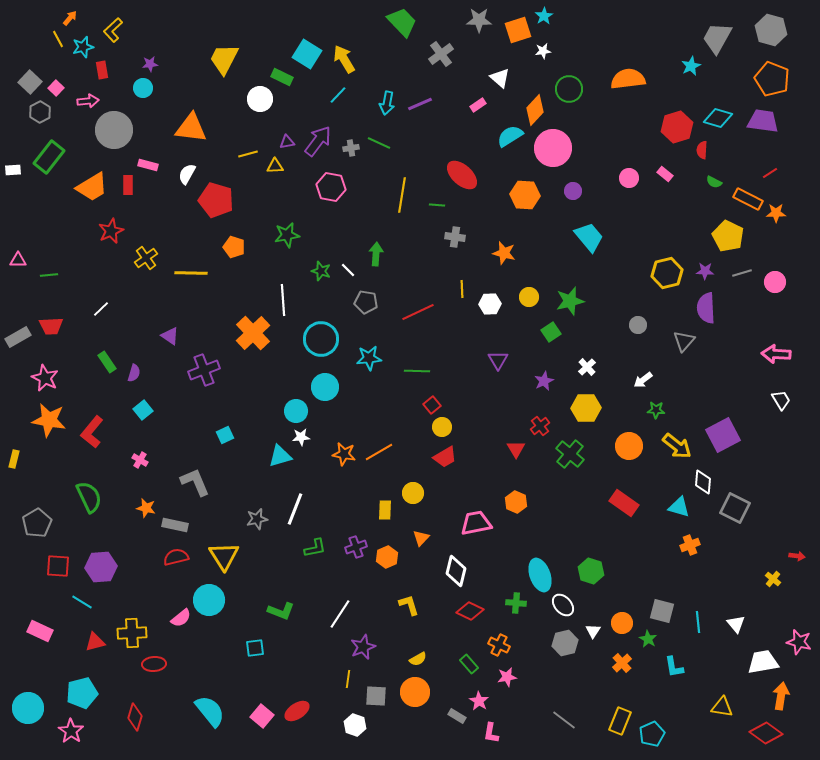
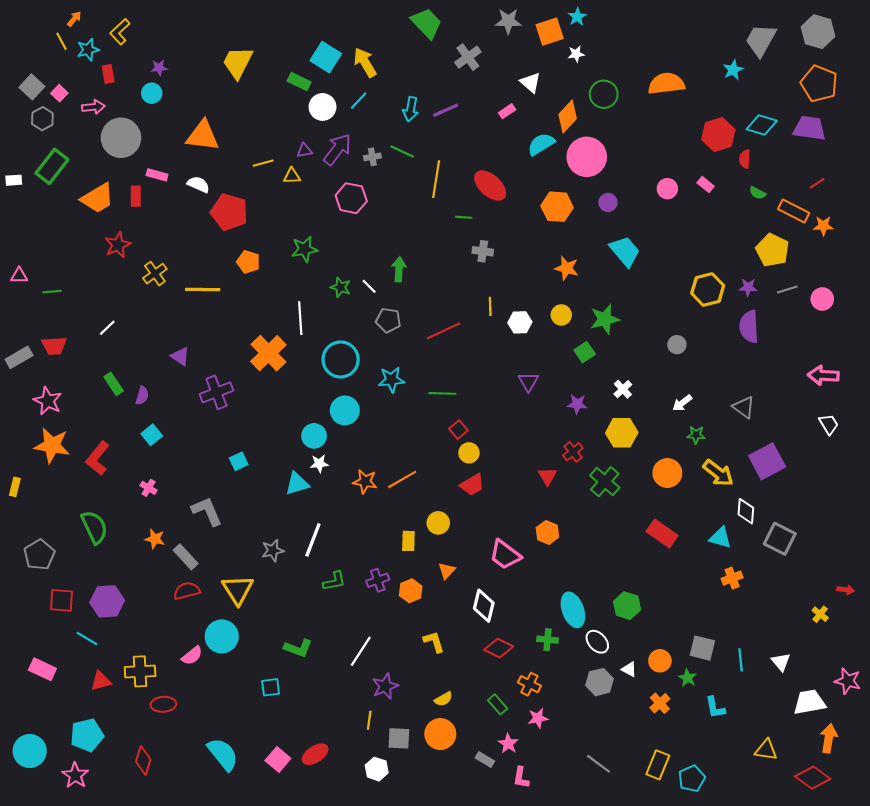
white circle: (260, 99) -> (323, 107), moved
white semicircle: (187, 174) -> (198, 184), turned 85
yellow line: (402, 195) -> (436, 179), moved
orange star: (504, 253) -> (567, 268), moved
gray triangle: (684, 341) -> (744, 407), moved, turned -35
purple star: (544, 381) -> (577, 404), turned 30
pink trapezoid: (476, 523) -> (505, 555), turned -132
gray rectangle: (175, 525) -> (186, 557), turned 35
white triangle: (593, 631) -> (629, 669), turned -35

